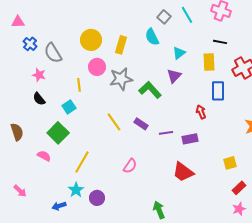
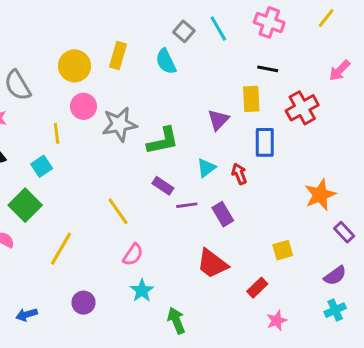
yellow rectangle: (121, 45) -> (118, 55), moved
cyan triangle: (179, 53) -> (206, 168), moved
purple triangle: (174, 76) -> (218, 120), moved
green L-shape: (150, 90) -> (163, 141), turned 120
yellow line: (114, 122) -> (118, 211), moved
purple rectangle: (141, 124) -> (163, 186), moved
purple rectangle: (190, 139) -> (223, 214), turned 70
red rectangle: (239, 188) -> (257, 288), moved
cyan star: (76, 190) -> (142, 291), moved
pink star: (239, 209) -> (277, 321), moved

